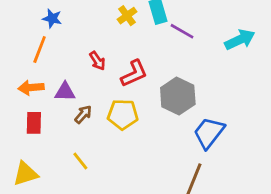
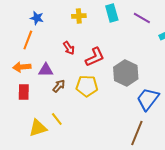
yellow cross: (127, 16) -> (79, 16), moved, turned 32
purple line: (182, 31) -> (142, 18), moved
yellow triangle: (25, 174) -> (38, 128), moved

